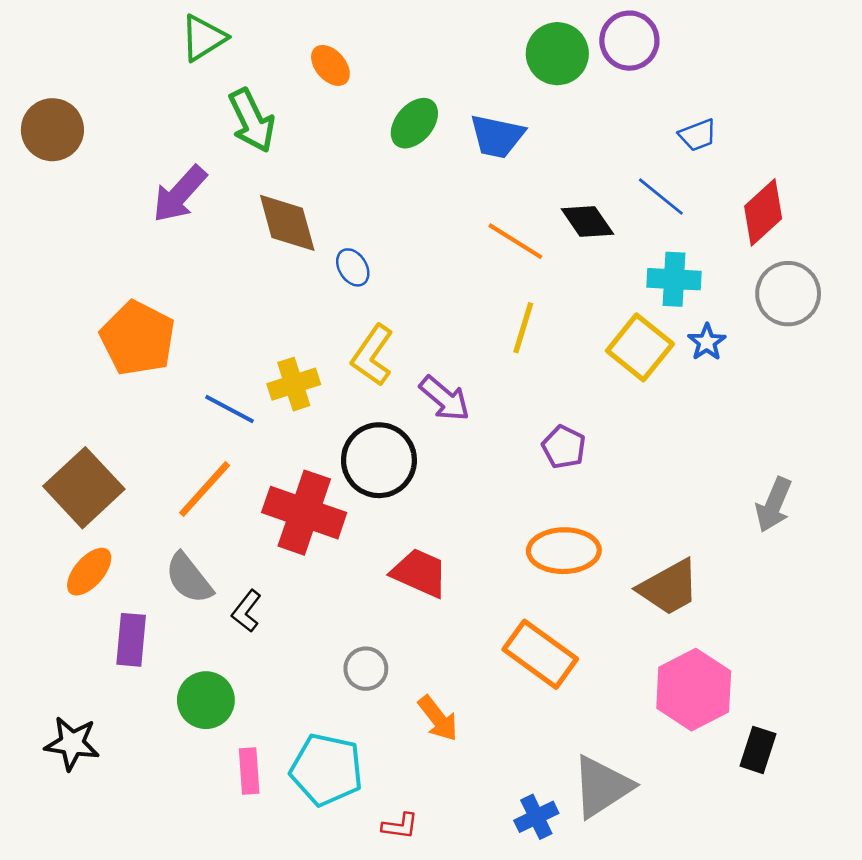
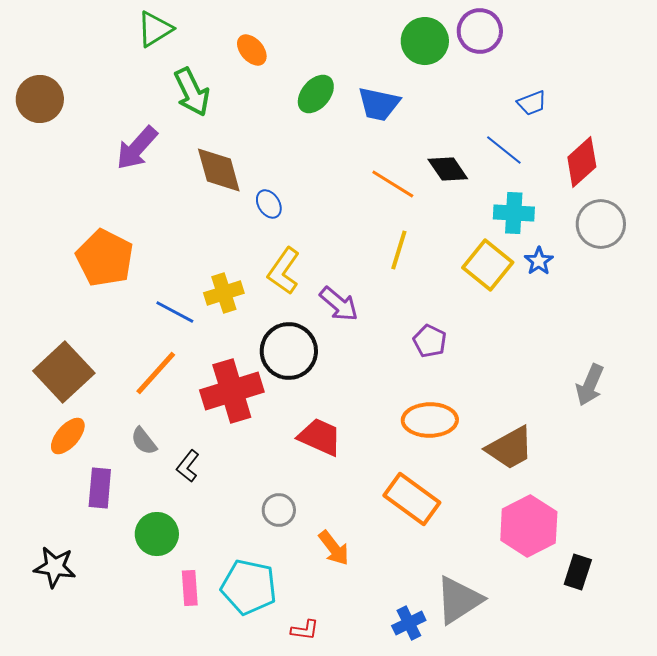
red cross: (304, 513) -> (232, 391), turned -36
gray semicircle: (189, 578) -> (144, 441), size x0.7

